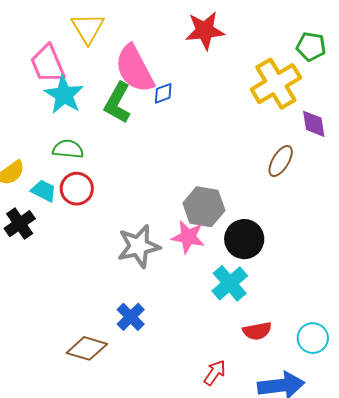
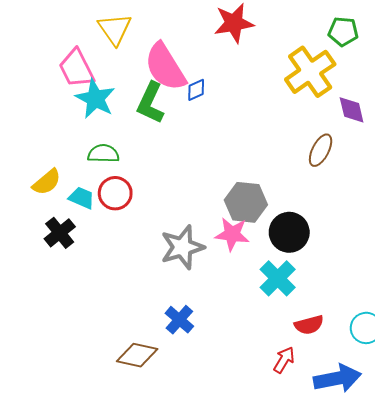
red arrow: (215, 373) -> (284, 360), moved

